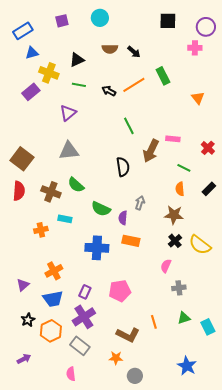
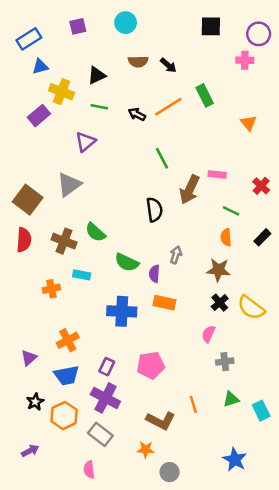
gray triangle: (69, 151) -> (69, 185), moved, turned -30
purple cross: (84, 317) -> (105, 398), turned -30

